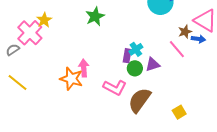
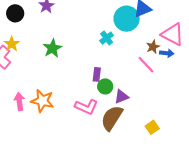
green star: (95, 16) -> (52, 48), moved
cyan cross: (136, 49) -> (107, 38), moved
purple triangle: (153, 64) -> (121, 97), moved
pink arrow: (84, 68) -> (19, 101), moved

